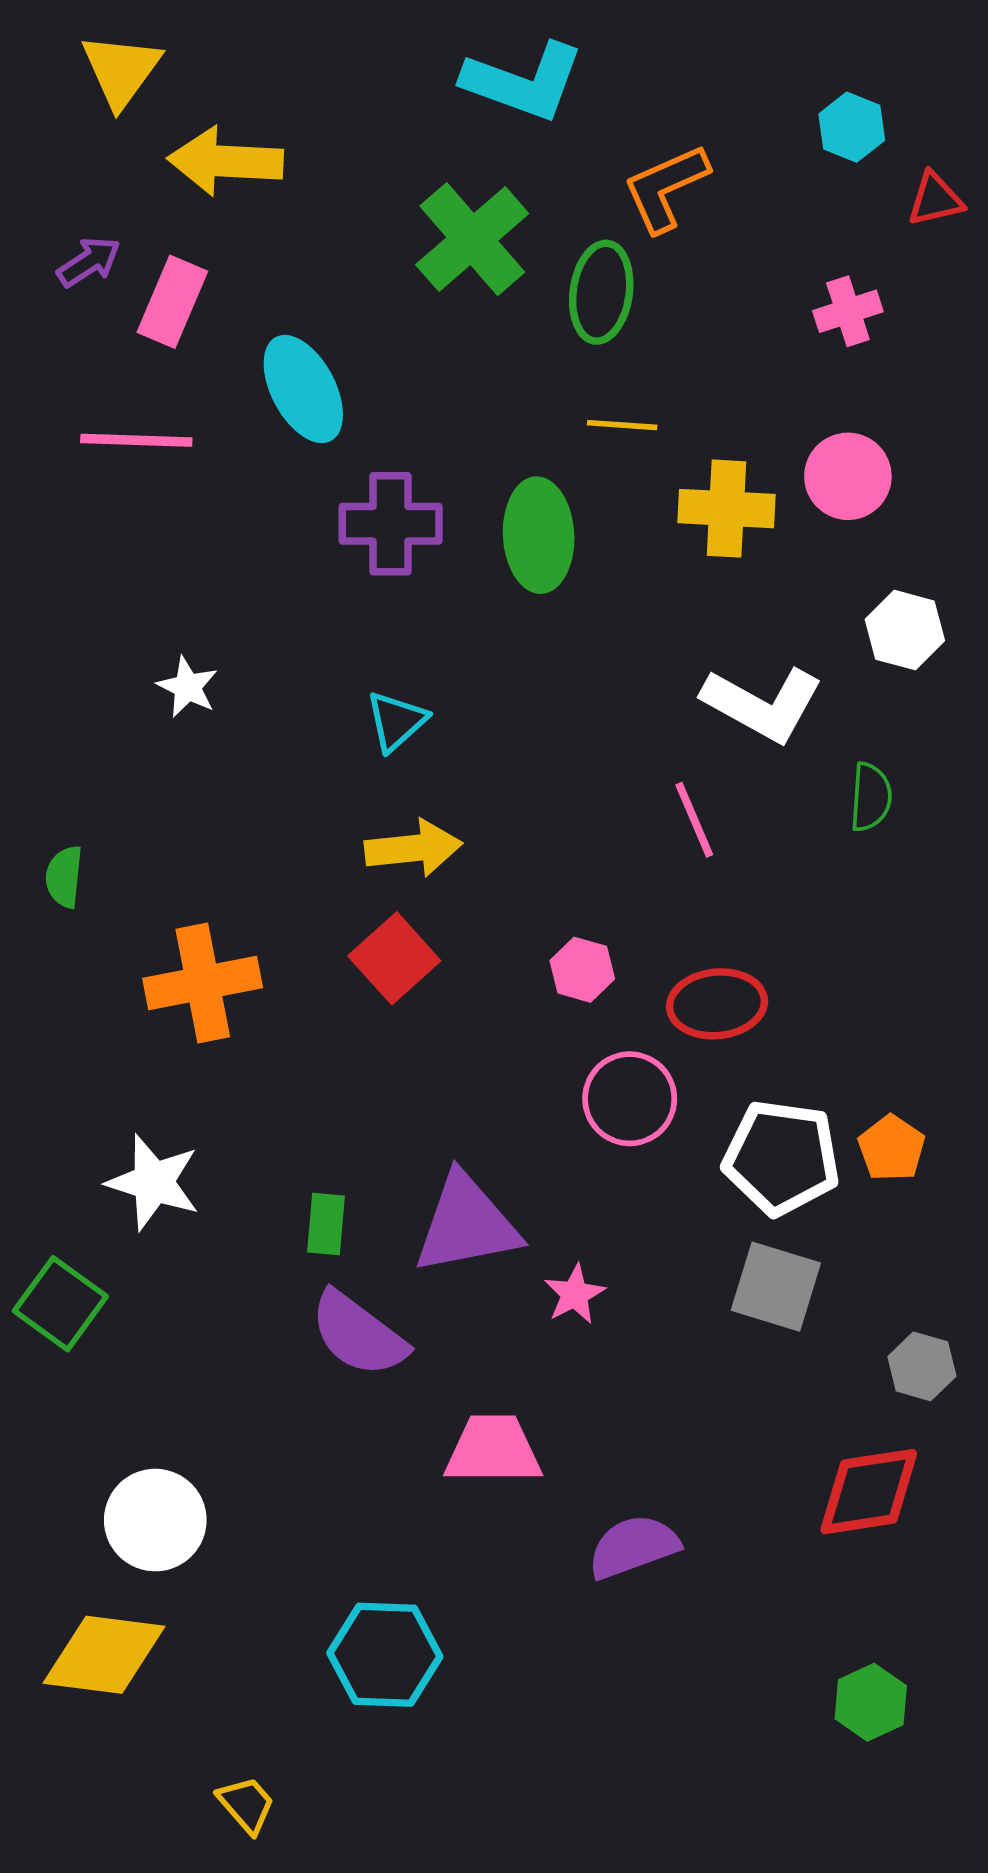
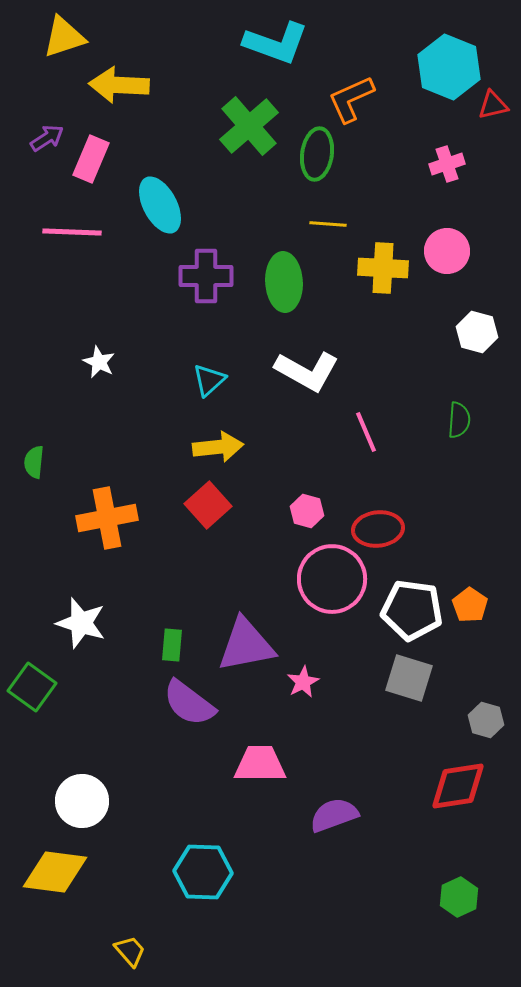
yellow triangle: (121, 70) -> (64, 37), turned 36
cyan hexagon: (852, 127) -> (449, 67), size x1.8
white L-shape: (763, 704) -> (307, 371), moved
pink circle: (630, 1099) -> (332, 579), size x1.4

